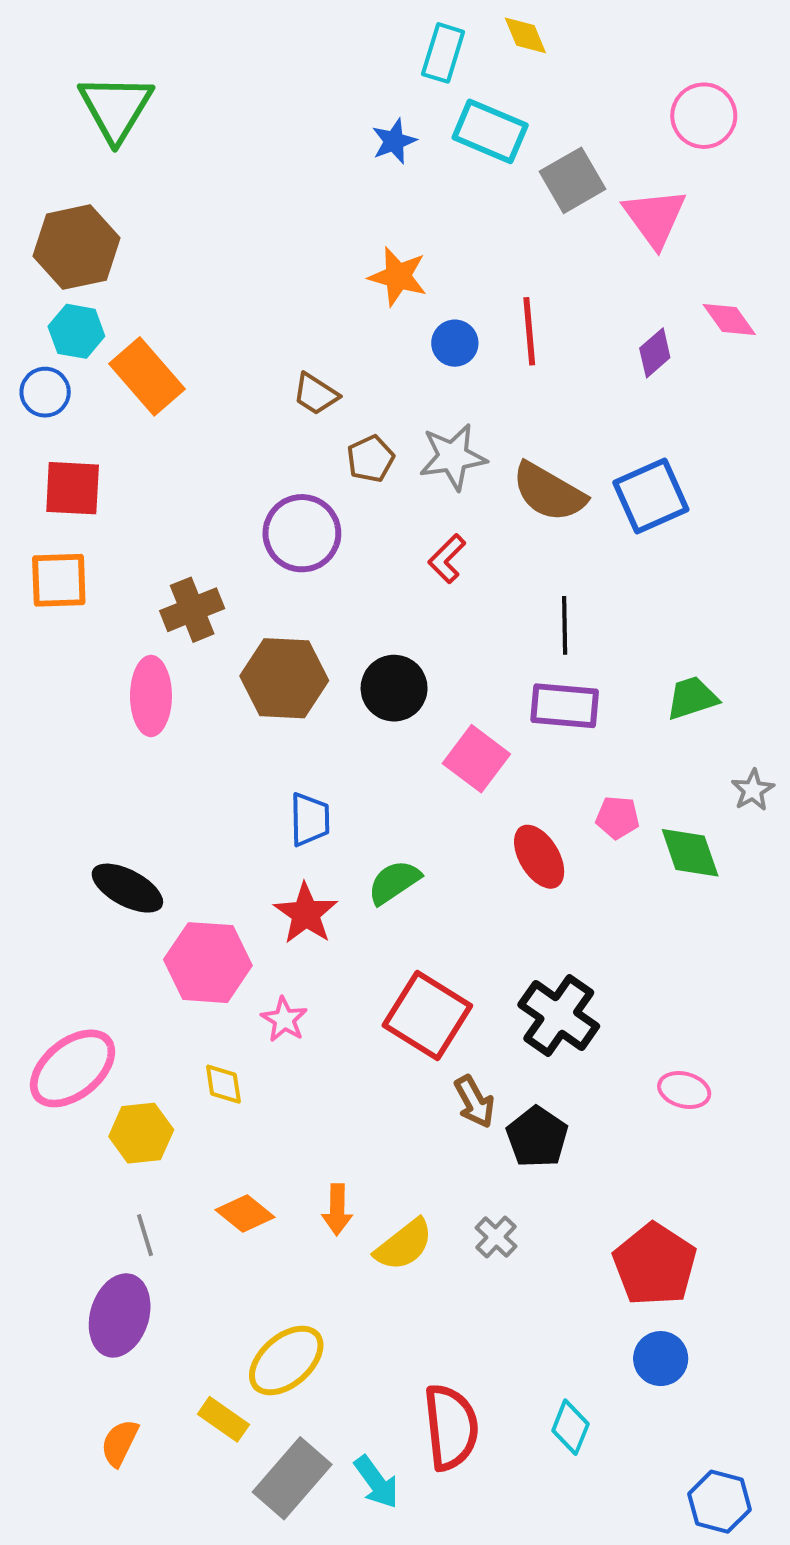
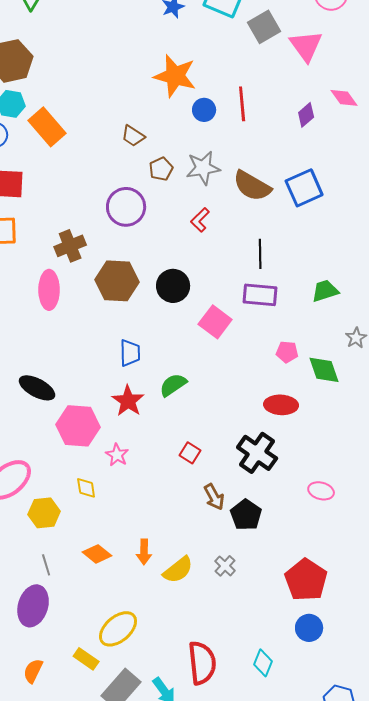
orange star: (398, 276) -> (175, 76), size x1.4
red ellipse: (539, 857) -> (281, 405), moved, turned -56
red square: (427, 1015) -> (190, 453), size x0.5

